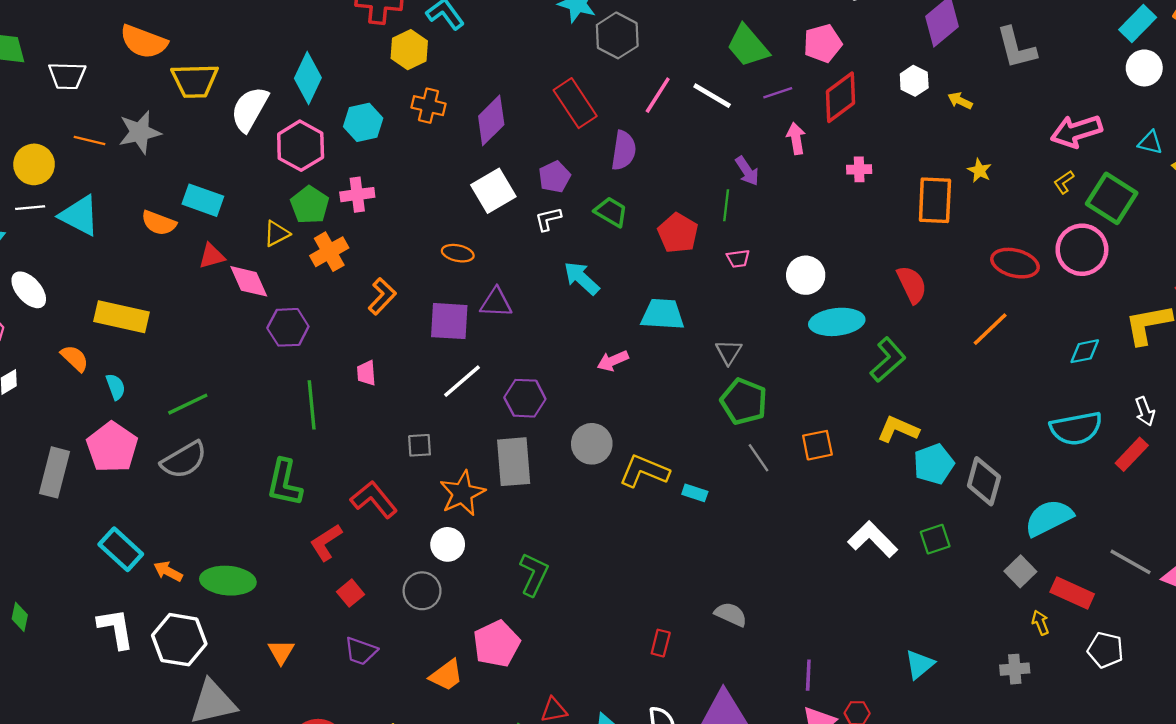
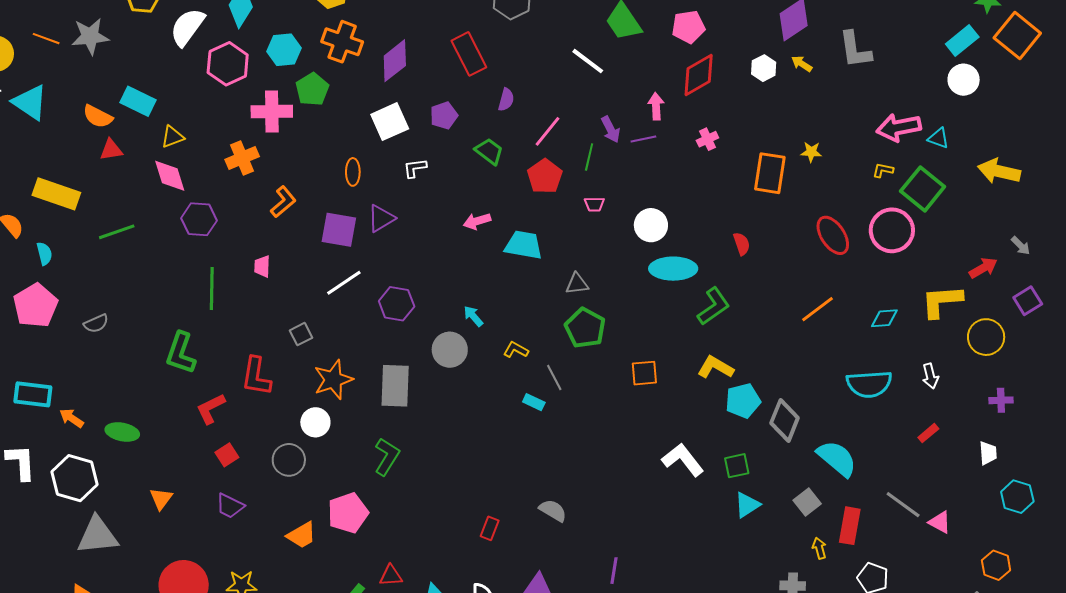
purple line: (778, 93) -> (643, 139), moved
pink line: (658, 95) -> (548, 131), moved
yellow arrow: (960, 101) -> (802, 64), moved
orange cross: (429, 106) -> (342, 42), size x1.4
cyan triangle: (1150, 143) -> (939, 138), moved
purple semicircle: (624, 150) -> (506, 100), size x0.7
pink cross: (859, 169) -> (707, 139), turned -30
yellow star: (979, 171) -> (811, 152), turned -30
yellow L-shape: (1064, 182) -> (883, 170), turned 40
pink cross: (357, 195) -> (272, 112), size x1.4
green pentagon: (310, 205) -> (312, 89), moved
white L-shape: (548, 219) -> (415, 168), moved
yellow triangle: (277, 234) -> (172, 137), moved
orange ellipse: (458, 253) -> (353, 172), turned 72
red triangle: (212, 256) -> (111, 150), moved
red ellipse: (1015, 263) -> (833, 235), turned 36
cyan arrow: (582, 278) -> (473, 316), moved, size x0.7
red semicircle: (912, 285) -> (742, 244), size x0.7
purple triangle: (496, 303) -> (381, 218), turned -40
orange line: (990, 329) -> (818, 309), moved
gray triangle: (729, 352) -> (577, 284), turned 45
pink arrow: (613, 361) -> (477, 221), moved
green line: (188, 404) -> (117, 232), moved
gray square: (420, 445) -> (301, 334), turned -30
red rectangle: (1132, 454) -> (928, 433), moved, size x0.7
gray line: (758, 458) -> (554, 378), moved
gray semicircle: (184, 460) -> (96, 323), size x0.6
gray rectangle: (514, 462) -> (395, 386), moved
yellow L-shape: (644, 471) -> (516, 350), moved, size x0.6
red L-shape: (374, 499) -> (256, 376), turned -138
cyan semicircle: (1049, 518) -> (837, 458), turned 60
cyan rectangle: (121, 549) -> (33, 394), turned -42
green ellipse: (228, 581) -> (122, 432), size x0.7
red rectangle: (1072, 593) -> (850, 526), turned 69
cyan triangle: (919, 664) -> (747, 505), moved

